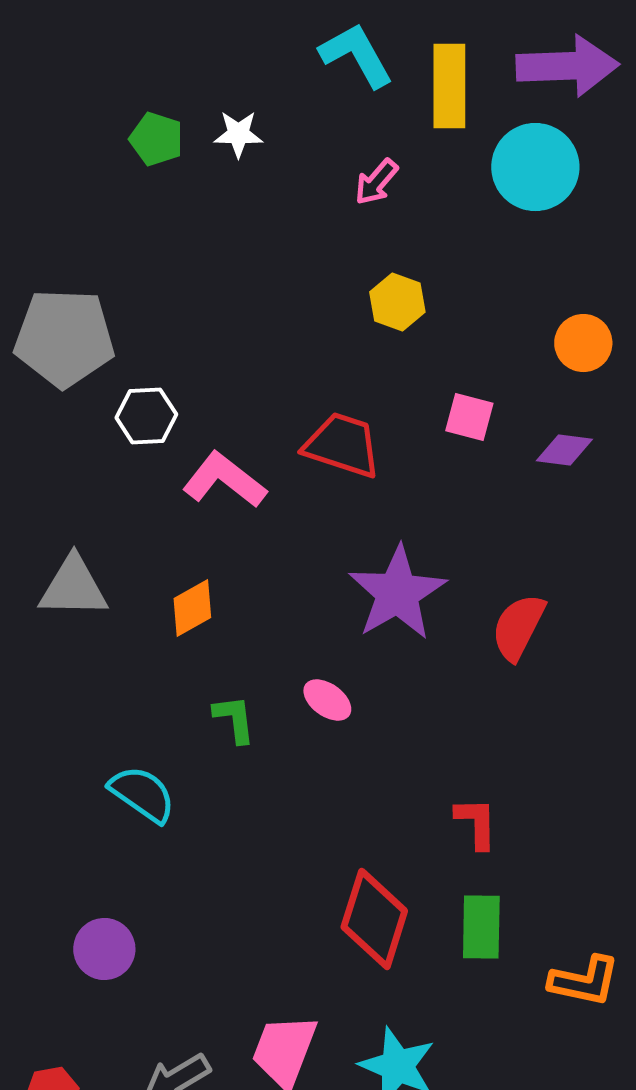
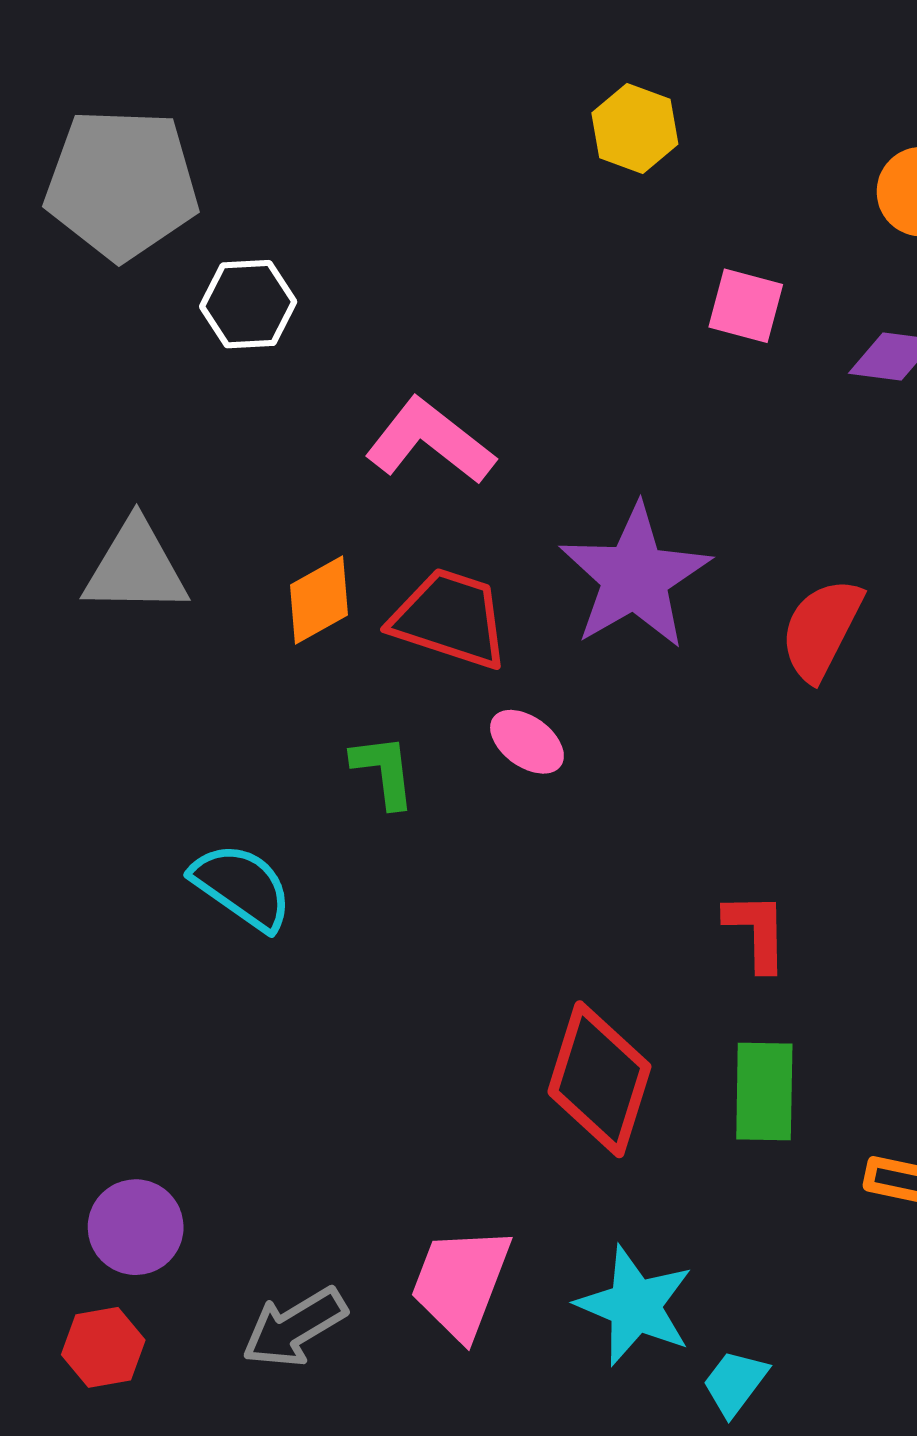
red trapezoid: (342, 445) -> (450, 618), moved
pink L-shape: (224, 480) -> (430, 441), moved
purple circle: (104, 949) -> (136, 1227), moved

